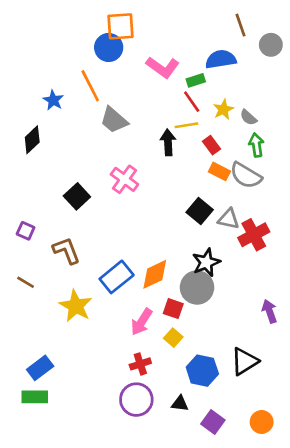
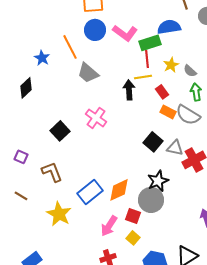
blue circle: (109, 47) -> (95, 30), moved
green rectangle: (196, 80) -> (150, 43), size x1.5
red line: (192, 102) -> (147, 59), turned 30

